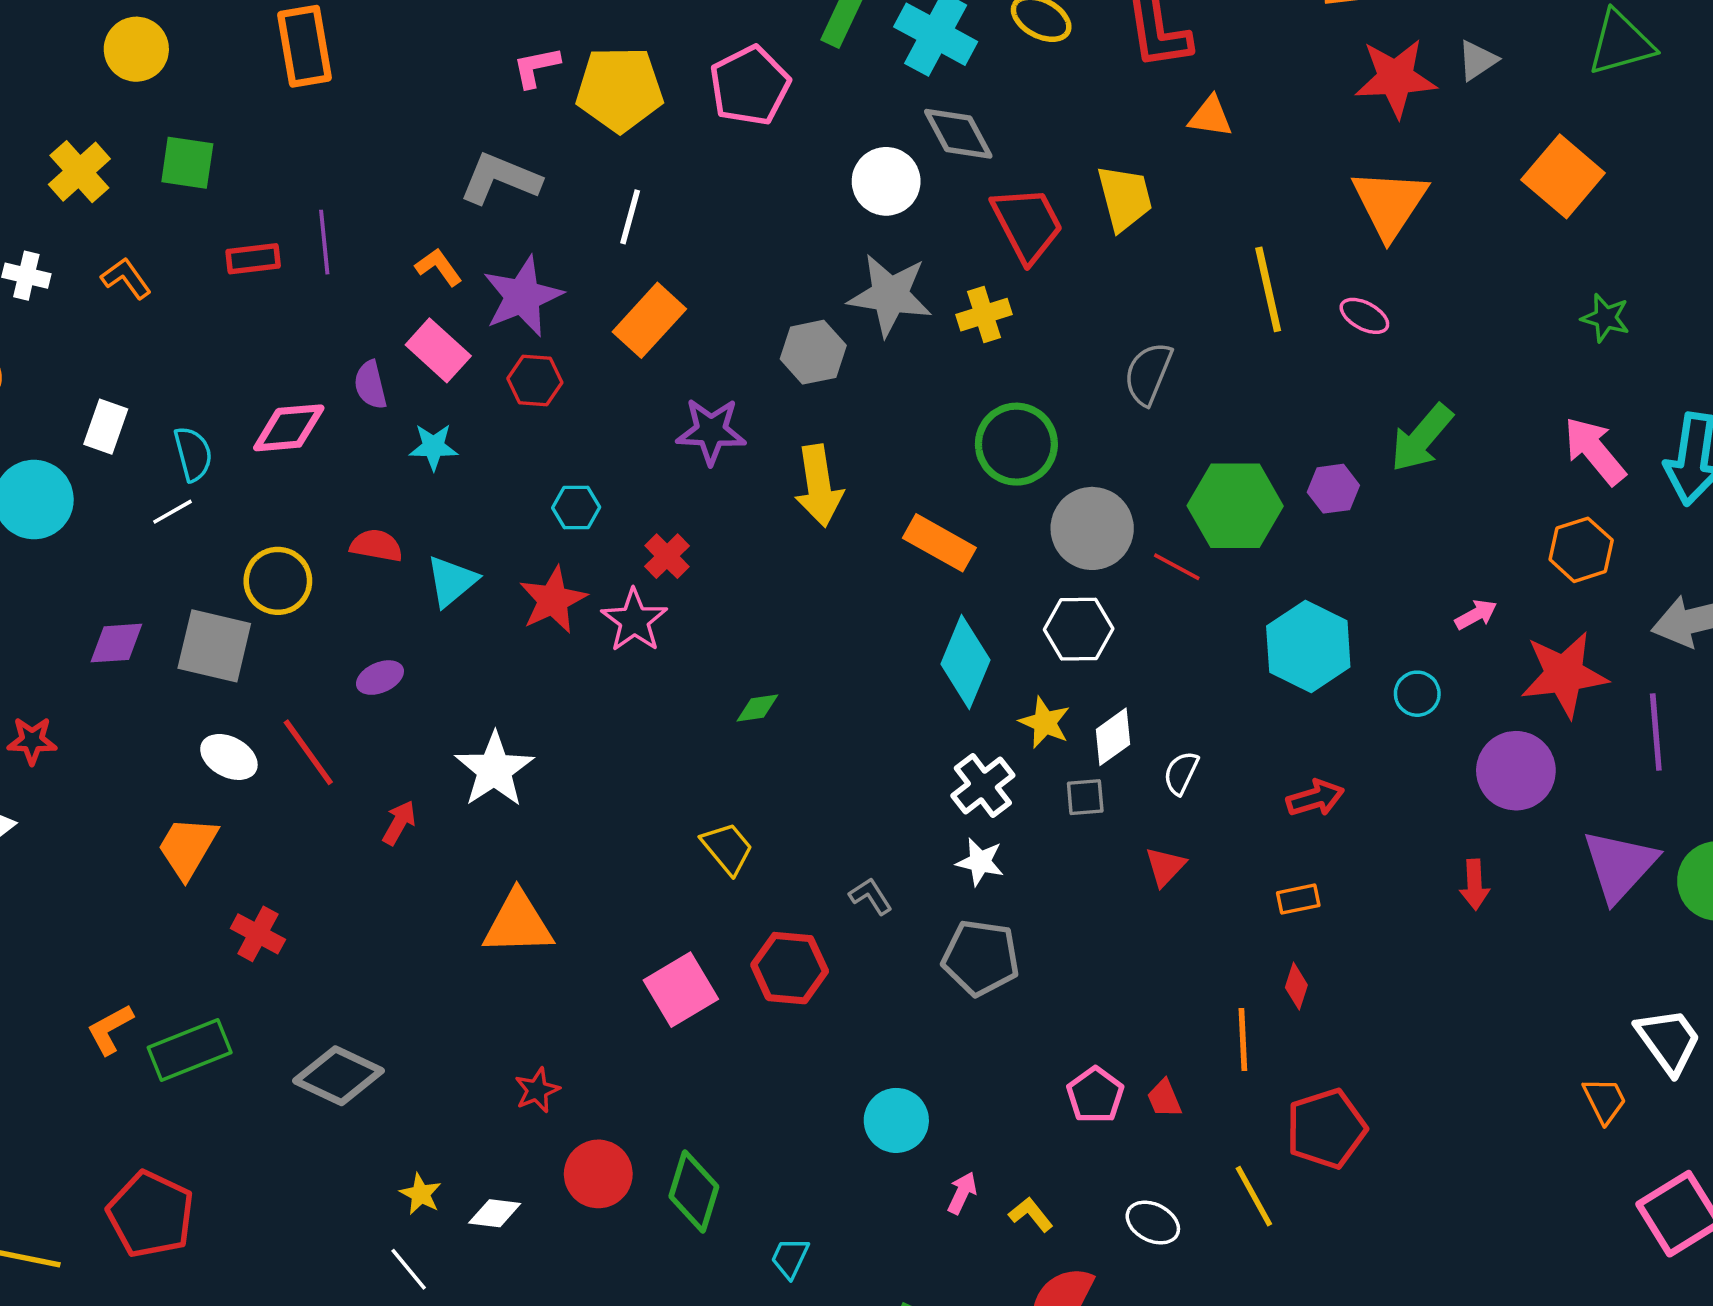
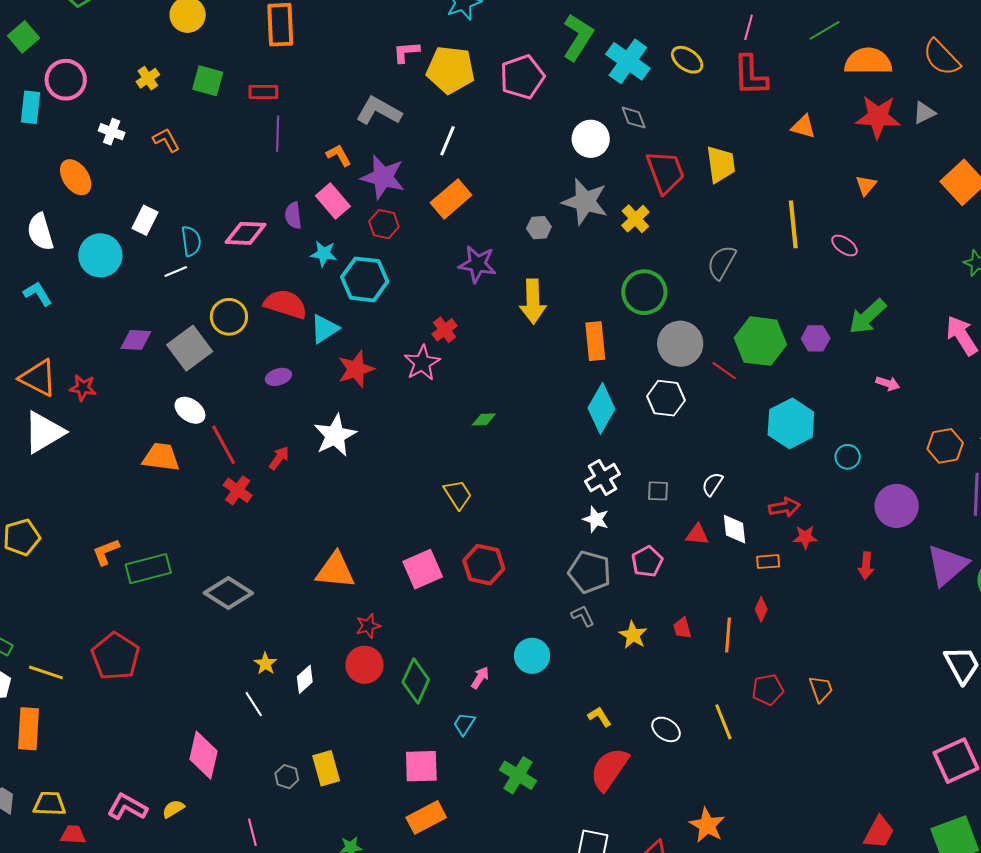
orange triangle: (1210, 117) -> (803, 127), moved
gray diamond: (958, 134) -> (634, 118), size x0.7
yellow cross: (79, 172) -> (148, 78), size x0.7
orange triangle: (1390, 203) -> (866, 185), size x0.5
red rectangle: (253, 259) -> (263, 92), moved
purple star: (522, 296) -> (383, 177), turned 30
yellow cross: (984, 315) -> (635, 219), turned -32
gray hexagon: (813, 352) -> (539, 228), size x0.7
cyan hexagon: (576, 507) -> (365, 279), moved, size x1.8
orange rectangle: (939, 543) -> (595, 341), turned 48
red semicircle: (376, 546) -> (286, 304), size x1.5
orange hexagon: (1581, 550) -> (945, 446), moved
red star: (553, 600) -> (356, 369), moved
pink arrow: (1476, 615) -> (888, 383), moved, turned 40
gray square: (214, 646) -> (190, 348), turned 33
red star: (1564, 674) -> (805, 537), moved, size x0.5
yellow star: (1045, 723) -> (633, 635), moved
white diamond: (1113, 737) -> (734, 529), moved, turned -68
red line: (308, 752) -> (224, 445), moved
orange trapezoid: (187, 847) -> (161, 457), turned 60
red triangle: (1165, 867) -> (697, 535), turned 45
gray L-shape: (871, 896) -> (583, 616), moved
orange triangle: (518, 923) -> (335, 570), moved
red cross: (258, 934) -> (238, 490), moved
red star: (537, 1090) -> (368, 626), moved
pink pentagon: (1095, 1095) -> (647, 562), moved
red trapezoid: (1164, 1098) -> (682, 628), moved
orange trapezoid: (1605, 1100) -> (821, 689), moved
red pentagon: (1326, 1129) -> (768, 690), size x0.7
pink arrow: (962, 1193) -> (480, 678), moved
white diamond: (495, 1213) -> (305, 679), turned -56

